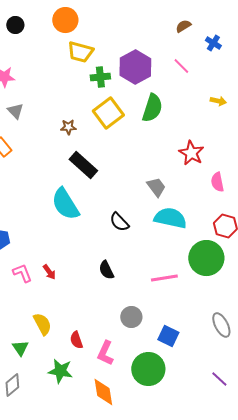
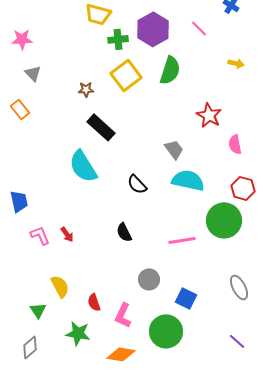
orange diamond: (103, 392) -> (121, 354), turned -72

